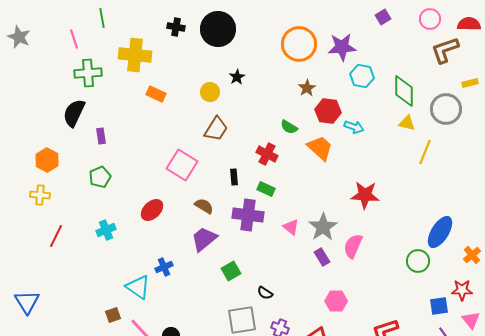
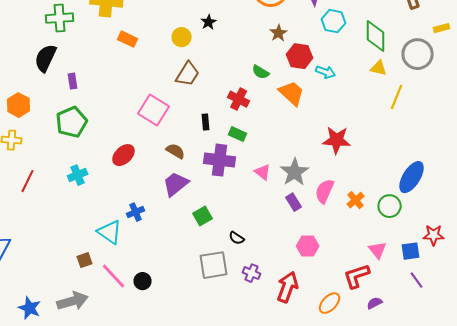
green pentagon: (100, 177) -> (72, 122), size x1.4
orange cross: (472, 255) -> (356, 200), moved
pink triangle: (471, 320) -> (378, 250), moved

